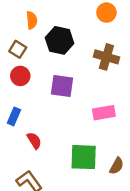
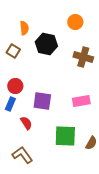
orange circle: (106, 13) -> (75, 22), moved
red circle: (20, 76) -> (15, 86), moved
purple square: (62, 86) -> (42, 101), moved

